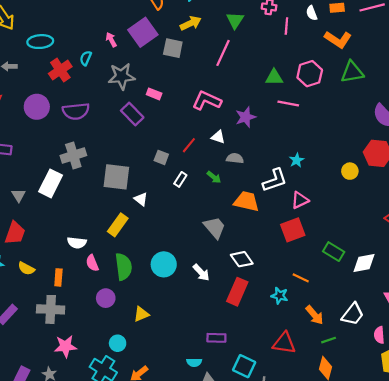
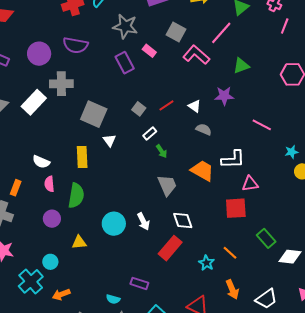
gray square: (173, 48) -> (176, 32), moved
green triangle: (274, 77) -> (241, 66), moved, turned -36
pink L-shape: (207, 101) -> (196, 55), moved
pink line: (288, 103) -> (262, 125), moved
purple circle: (37, 107) -> (39, 54), moved
cyan star: (297, 160) -> (292, 152), moved
green arrow: (214, 177) -> (162, 151), moved
yellow rectangle: (118, 225) -> (82, 157), turned -55
cyan circle: (164, 264) -> (114, 224), moved

